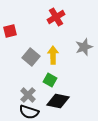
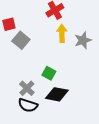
yellow arrow: (53, 55) -> (62, 33), moved
gray square: (31, 57) -> (21, 40), moved

